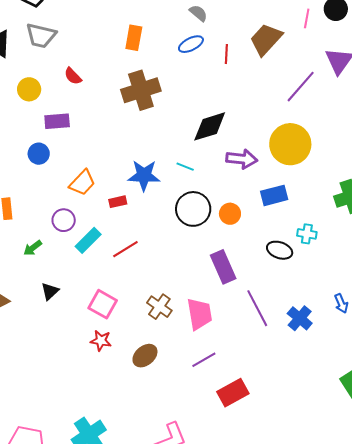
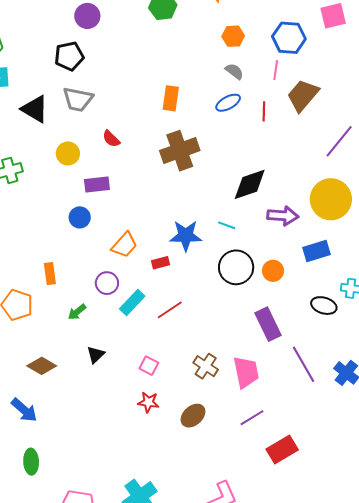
pink line: (307, 18) -> (276, 70), moved
pink square: (103, 304) -> (149, 366), size x0.7

